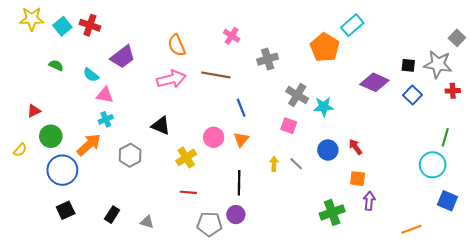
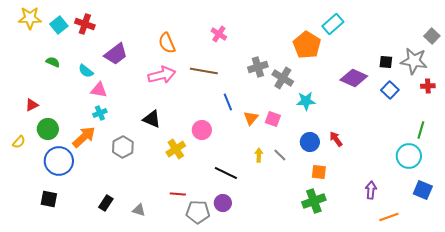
gray cross: (268, 59) -> (258, 67), moved
gray cross: (297, 95) -> (283, 78), moved
orange triangle: (241, 139) -> (251, 118), moved
orange square: (358, 179) -> (319, 172), moved
black line: (239, 183) -> (226, 173), turned -65
red line: (188, 192) -> (178, 194), moved
purple arrow: (369, 201) -> (371, 190), moved
black square: (66, 210) -> (49, 199), moved, turned 36

